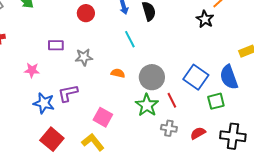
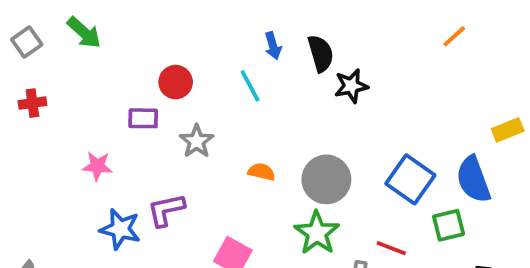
red circle: (86, 13) -> (176, 82), moved
black star: (205, 19) -> (351, 86), moved, turned 30
cyan line: (130, 39) -> (250, 86), moved
gray star: (84, 57) -> (197, 141), turned -30
red line: (172, 100) -> (391, 248), moved, turned -42

